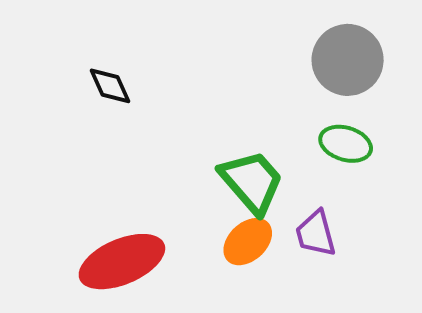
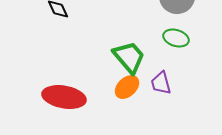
red ellipse: (122, 262) -> (64, 97), turned 33

